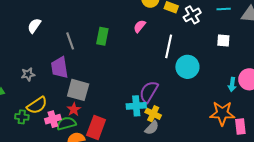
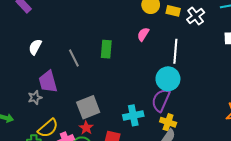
cyan circle: (187, 67) -> (168, 79), moved
purple trapezoid: (60, 68) -> (48, 82), moved
gray square: (78, 90) -> (88, 107), turned -30
cyan cross: (136, 106) -> (133, 115), moved

